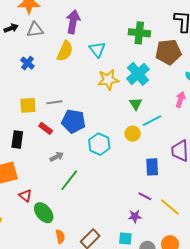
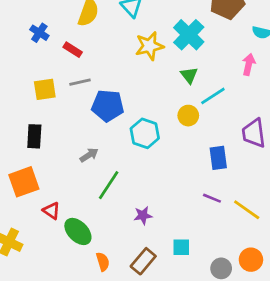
red rectangle: (46, 128) -> (73, 50), moved
purple star: (135, 216) -> (143, 215), moved
cyan square: (125, 238) -> (181, 247), moved

